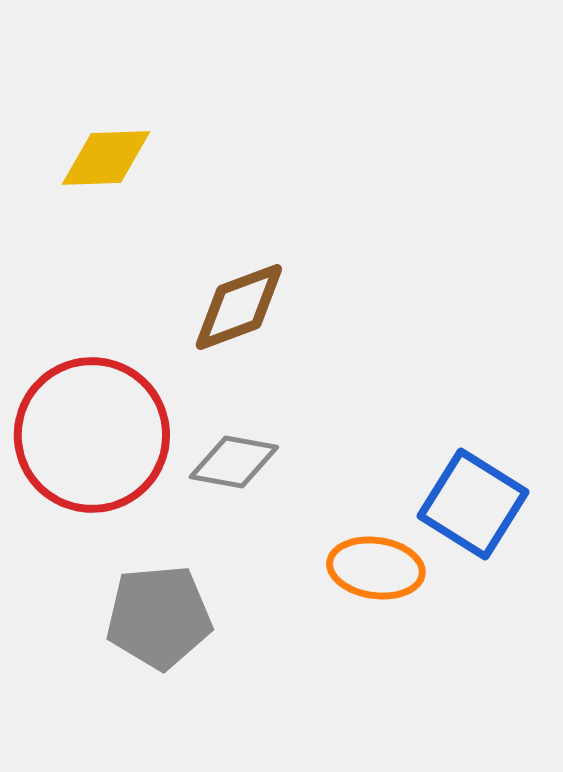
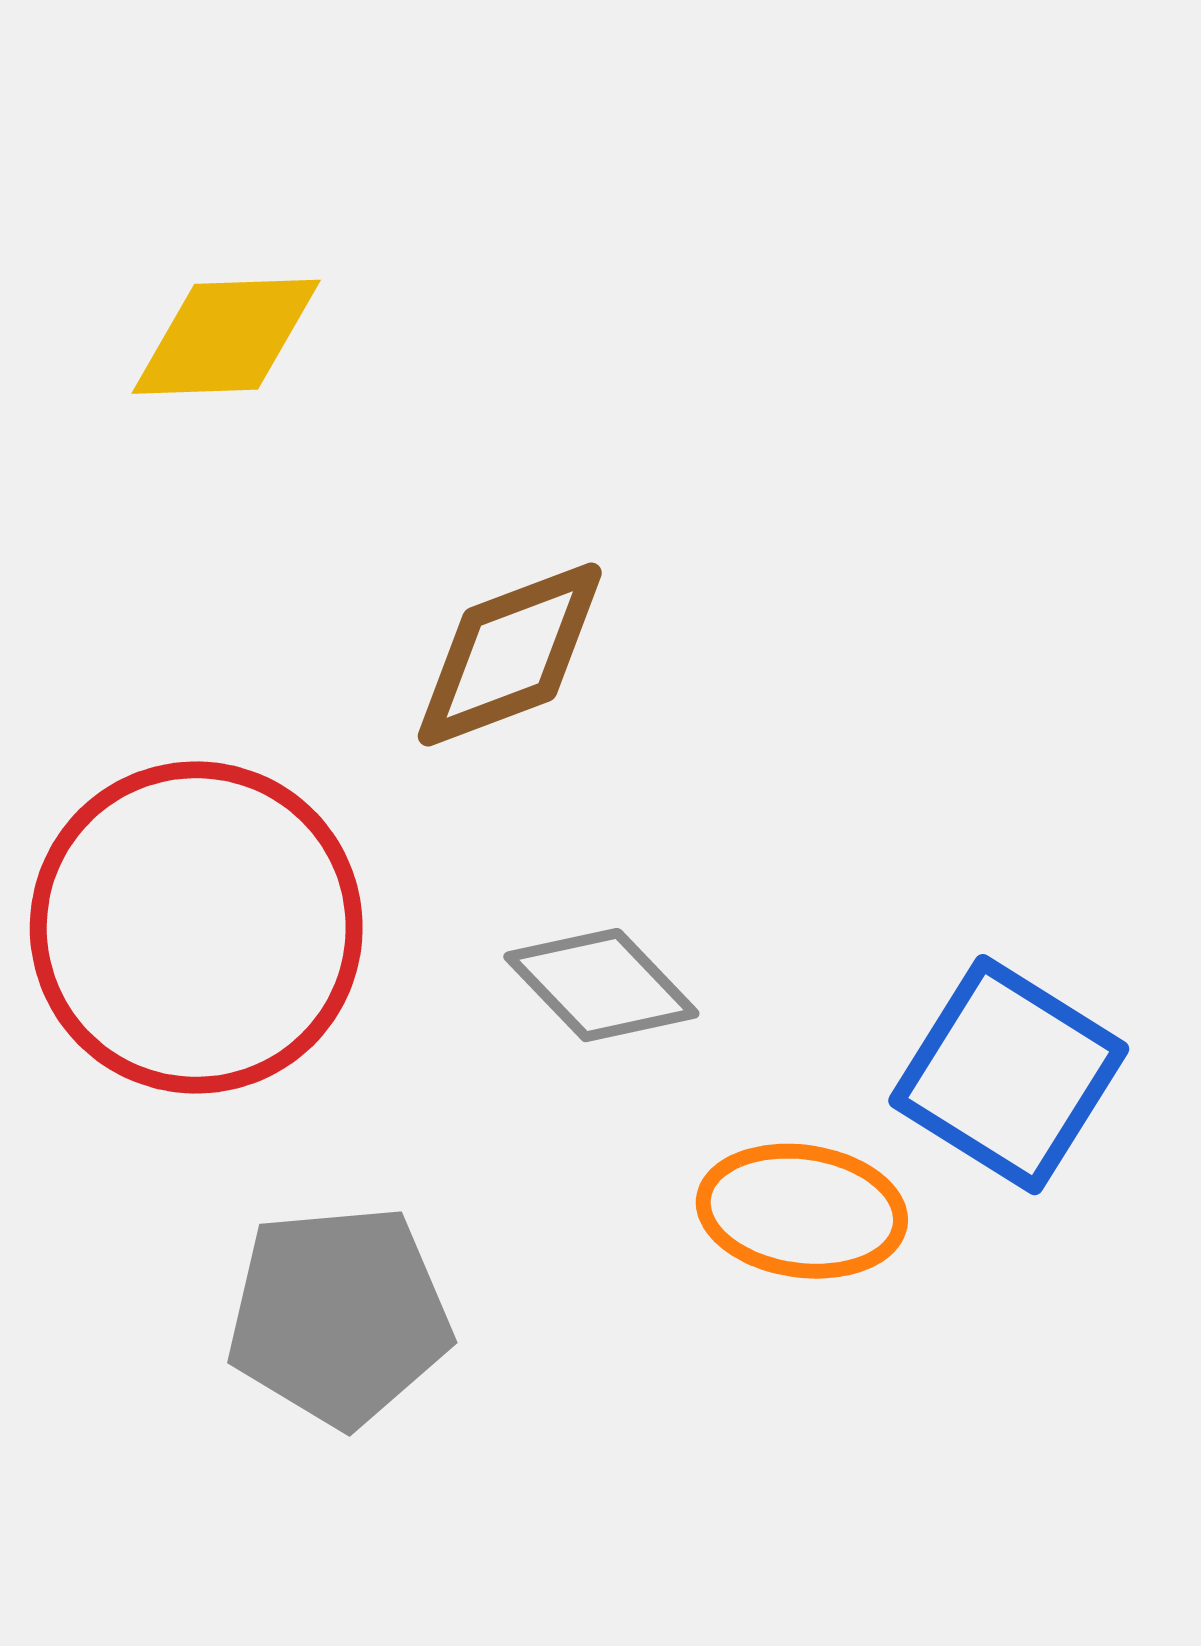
gray diamond: (234, 462) -> (601, 985), moved, turned 36

